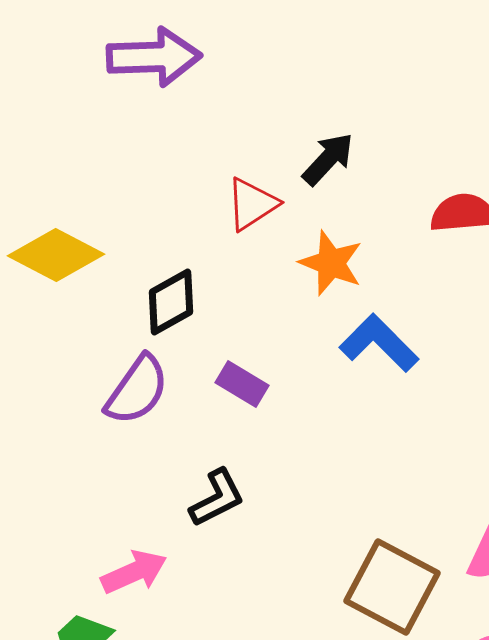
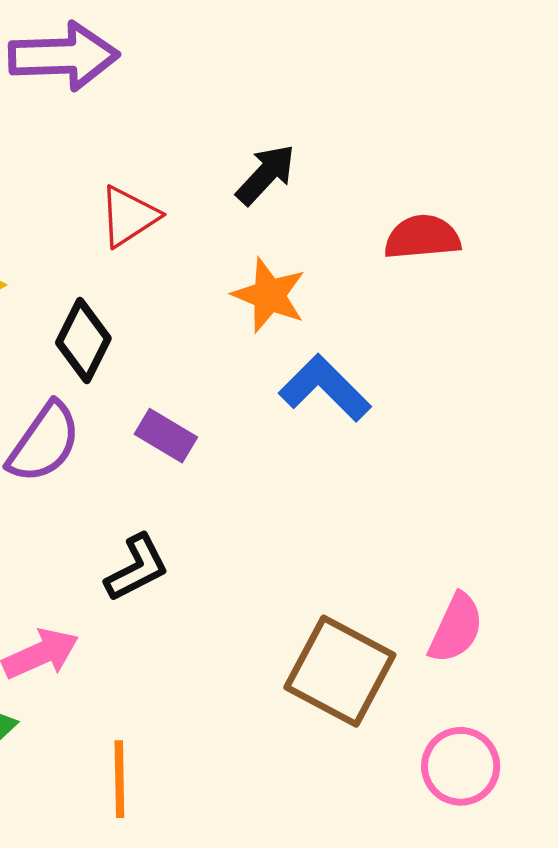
red triangle: (252, 204) -> (129, 216), moved
black diamond: (171, 302) -> (83, 340), turned -34

